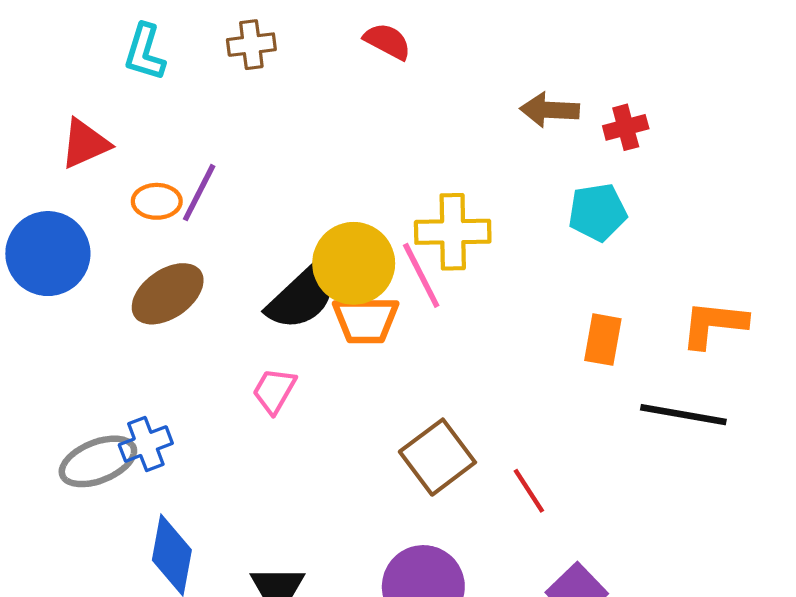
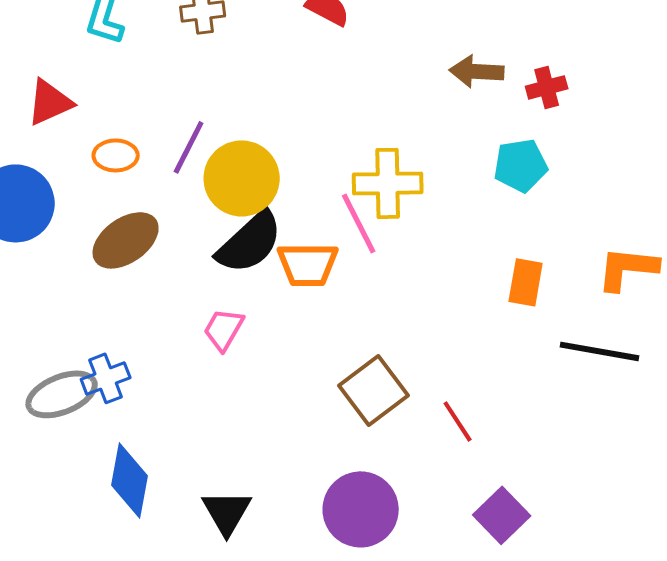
purple line: (199, 193) -> (189, 147), moved
yellow circle: (354, 263) -> (242, 178), moved

